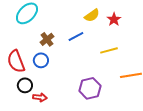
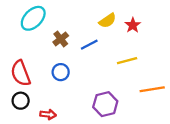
brown cross: (47, 39) -> (61, 39), moved
blue circle: (41, 60) -> (61, 72), moved
black circle: (25, 85) -> (21, 101), moved

